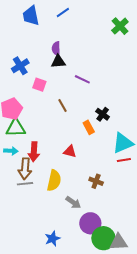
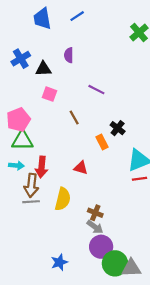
black triangle: (58, 62) -> (43, 69), moved
blue cross: (20, 66) -> (21, 59), moved
brown cross: (96, 181) -> (95, 213), moved
gray arrow: (73, 202) -> (95, 227), moved

